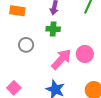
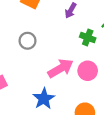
green cross: (53, 29) -> (88, 38), moved

